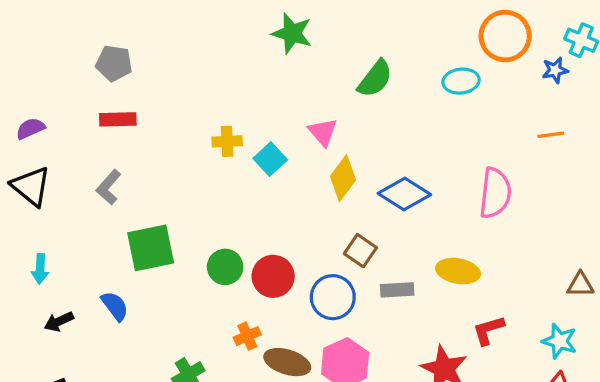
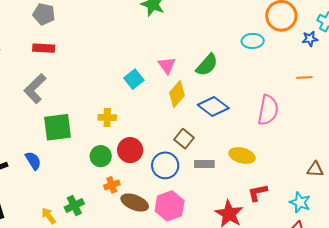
green semicircle: (375, 79) -> (207, 65), moved
yellow cross: (227, 141) -> (107, 117), moved
gray L-shape: (109, 187) -> (35, 89), size x1.4
green circle: (225, 267) -> (101, 156), moved

